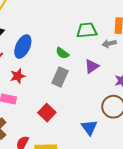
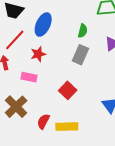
green semicircle: (62, 53) -> (83, 31), turned -112

